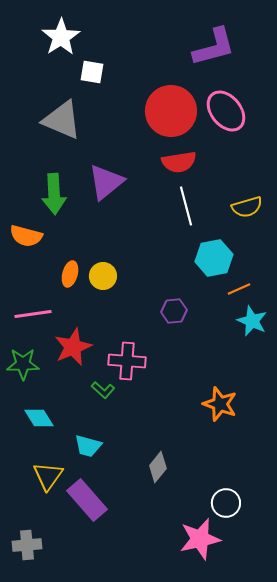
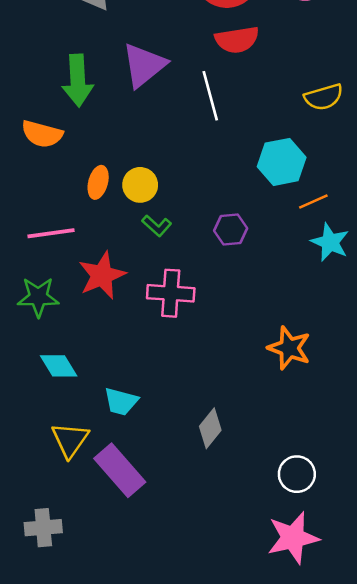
white line: (186, 206) -> (210, 96), moved
green L-shape: (103, 390) -> (157, 226), moved
pink star: (200, 539) -> (293, 538), moved

